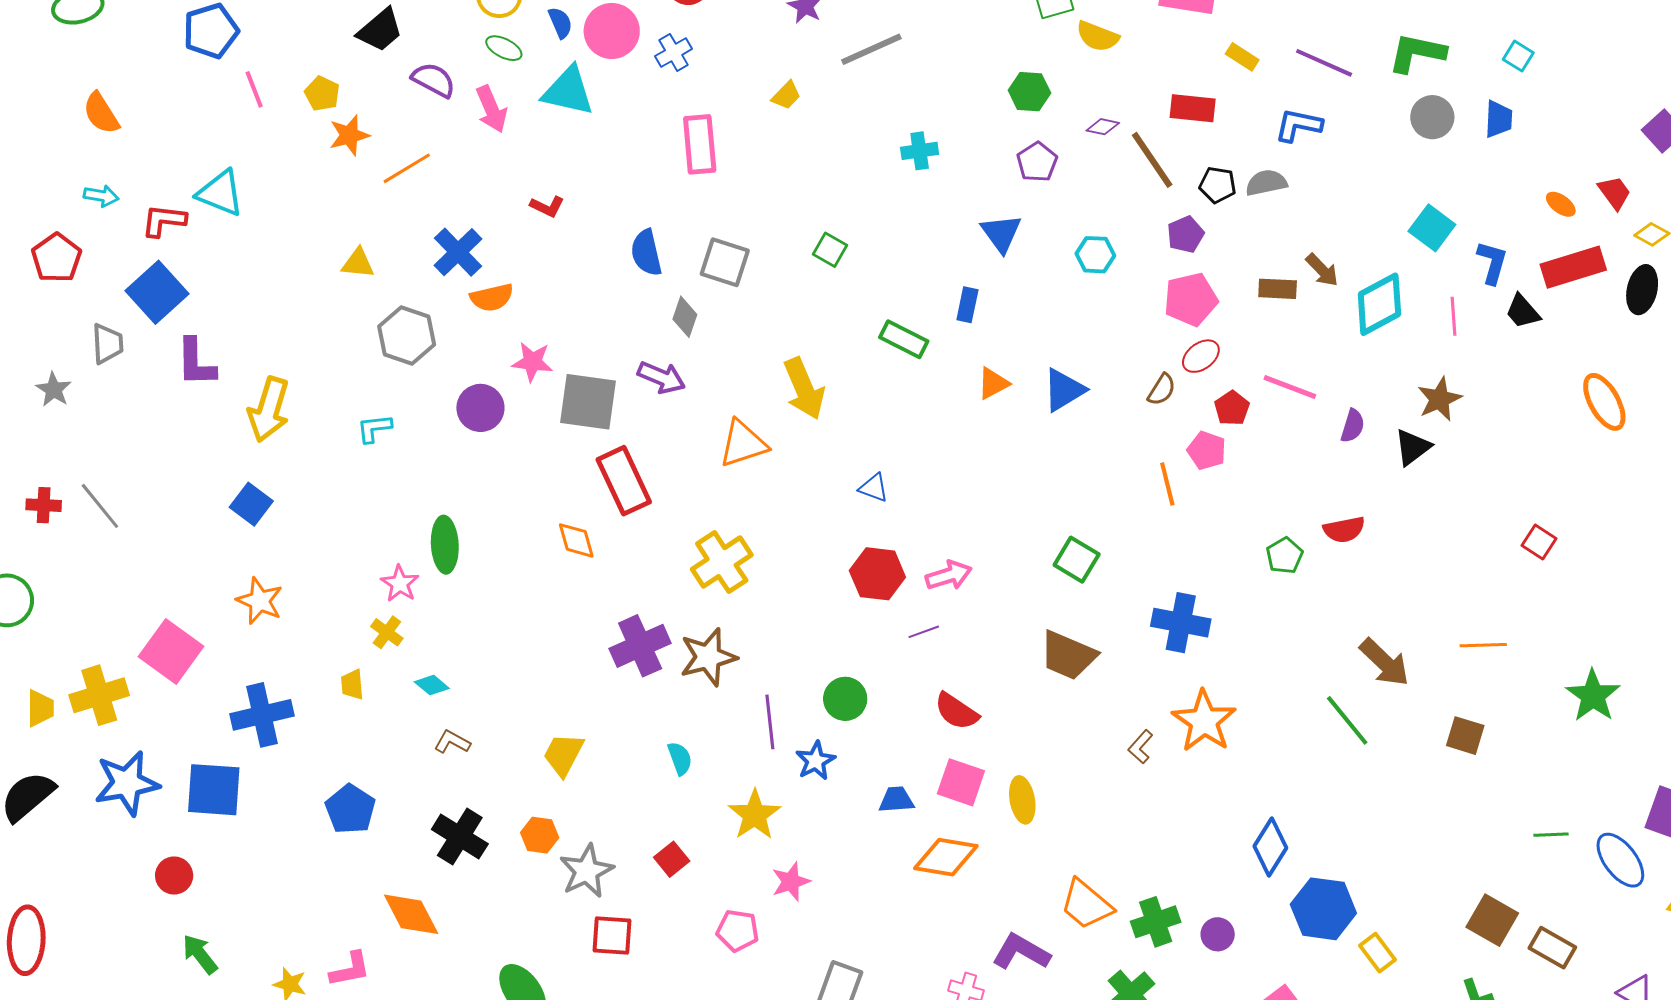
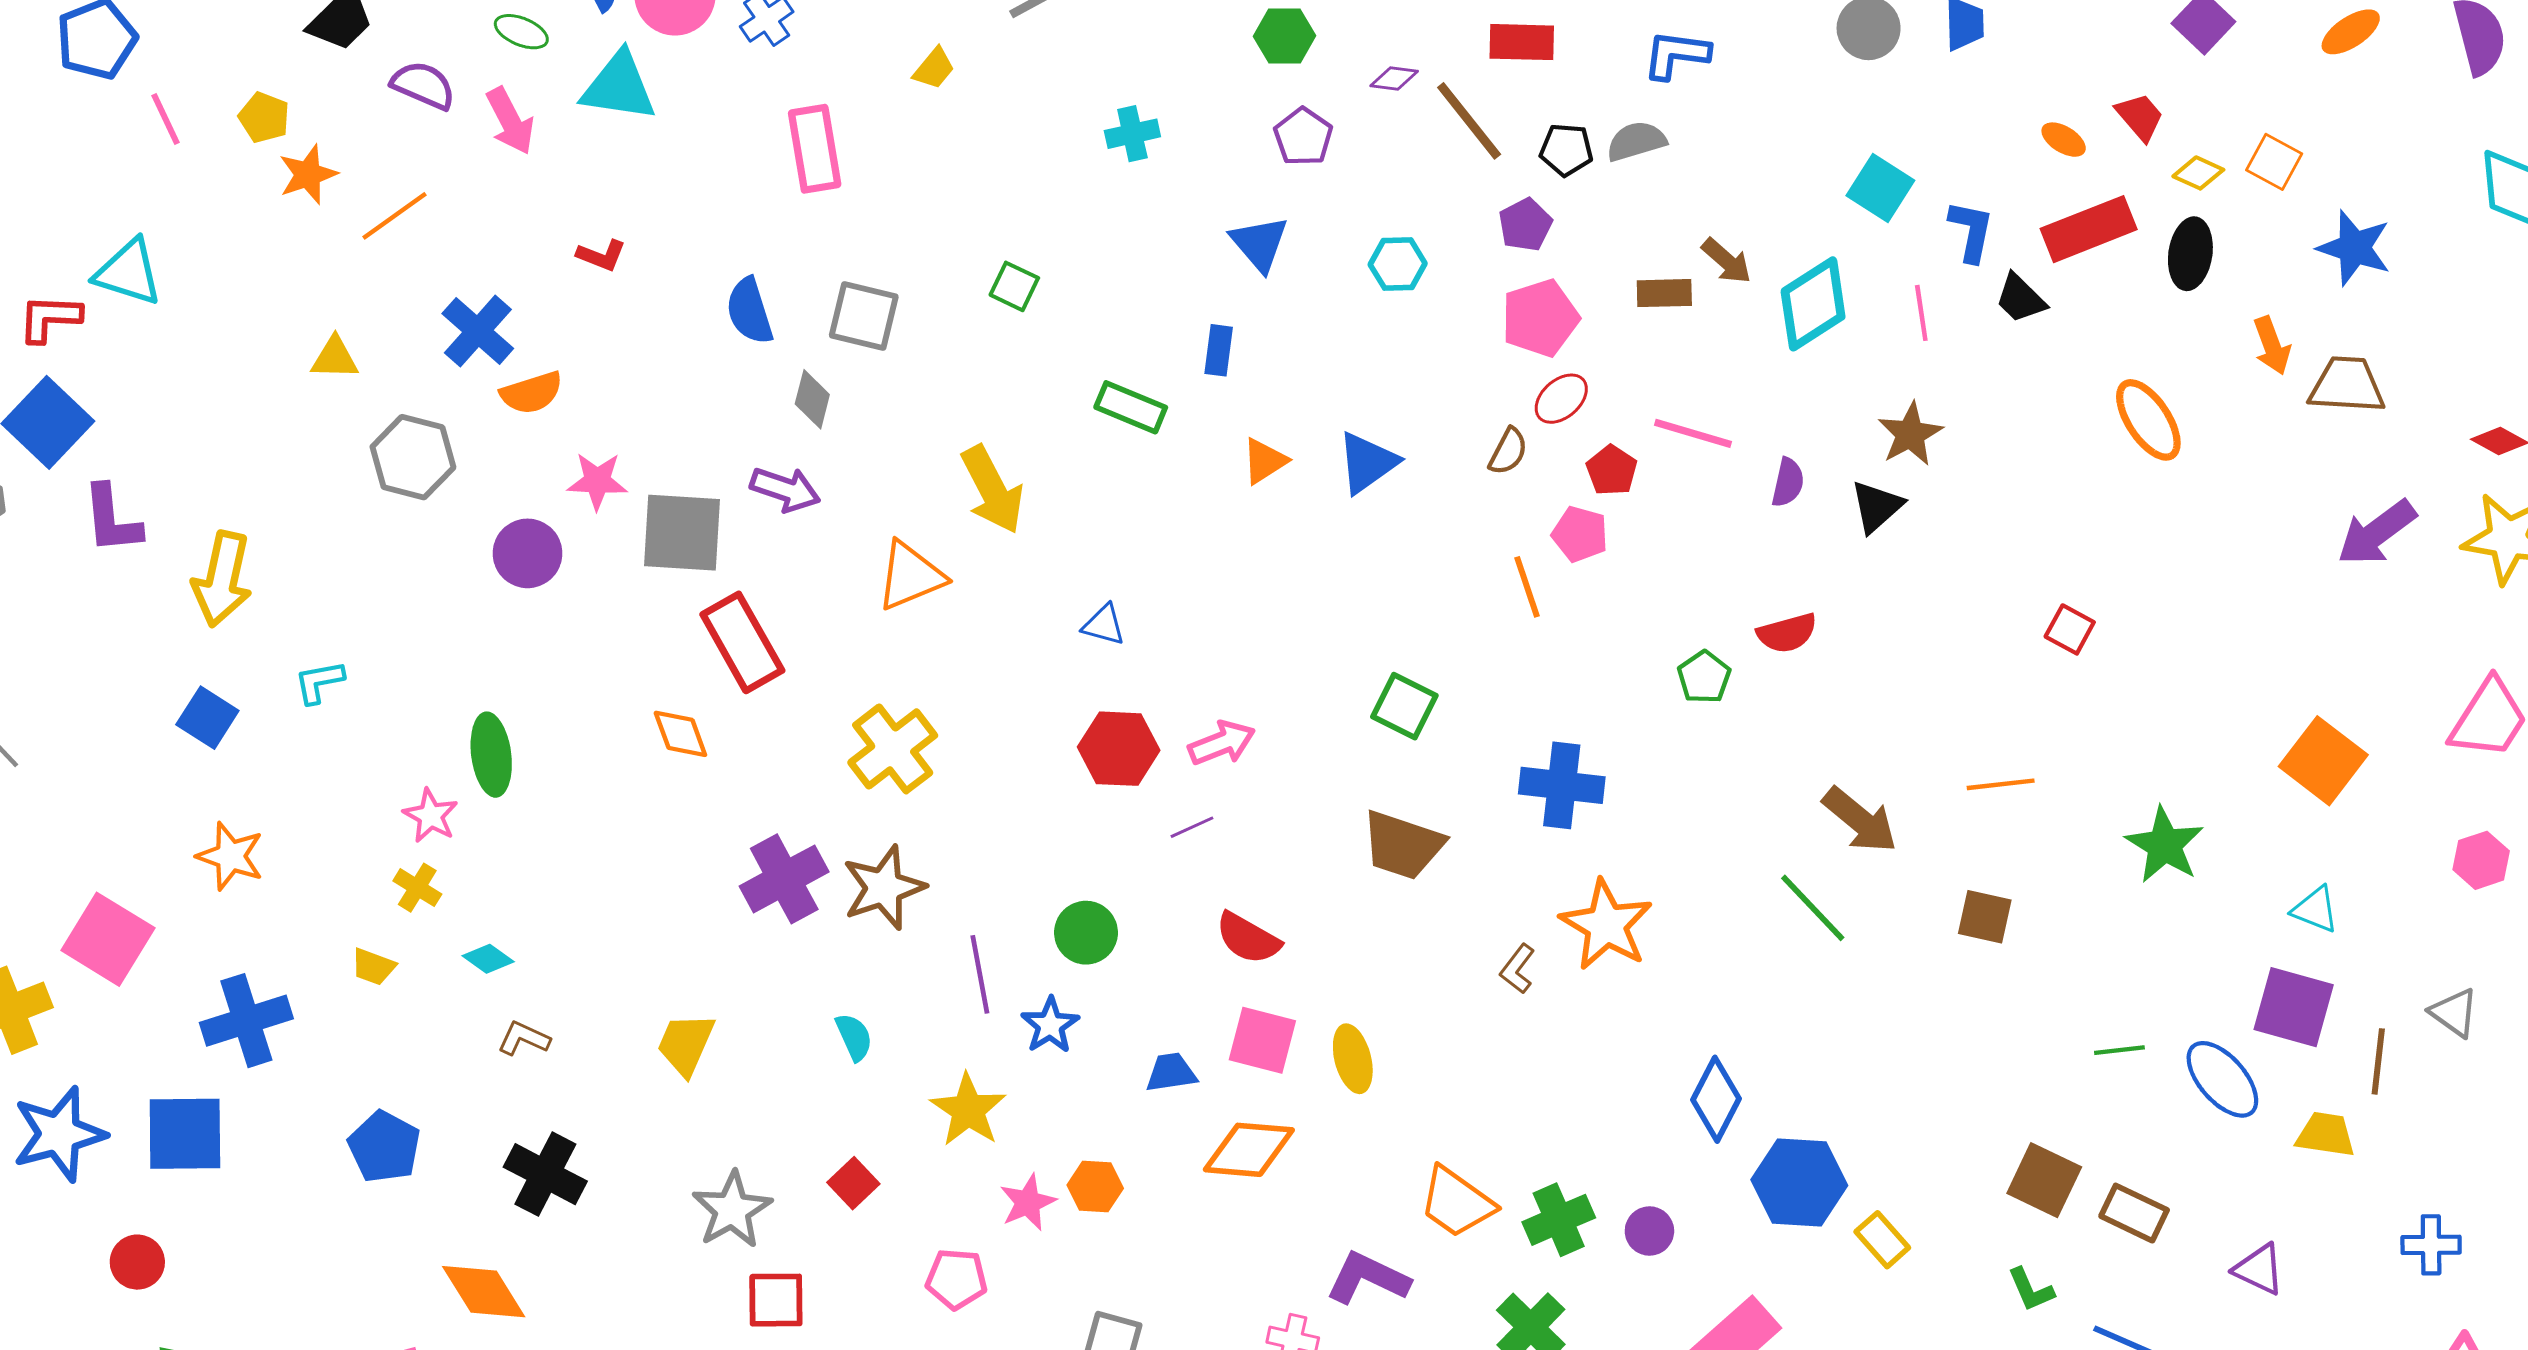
cyan L-shape: (374, 428) -> (319, 682), moved
yellow trapezoid: (352, 685) -> (373, 967), turned -60
orange hexagon: (540, 835) -> (1095, 1187), moved

